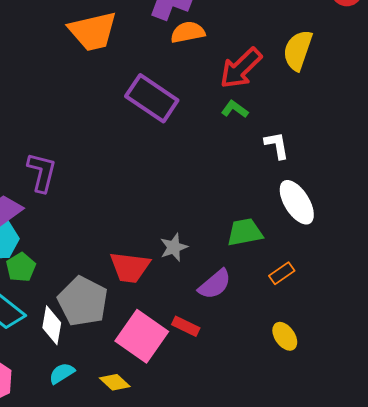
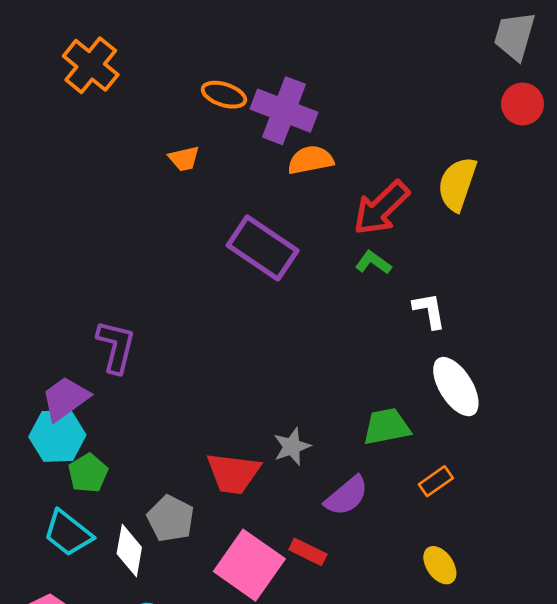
orange trapezoid: (93, 31) -> (184, 159), size x0.5
gray pentagon: (83, 301) -> (171, 519), size x0.7

